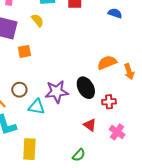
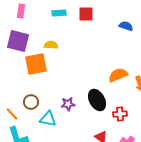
yellow semicircle: (38, 20) -> (51, 45), moved, turned -48
orange square: (24, 51) -> (36, 64), size x1.6
purple star: (57, 92) -> (68, 104), size x0.6

